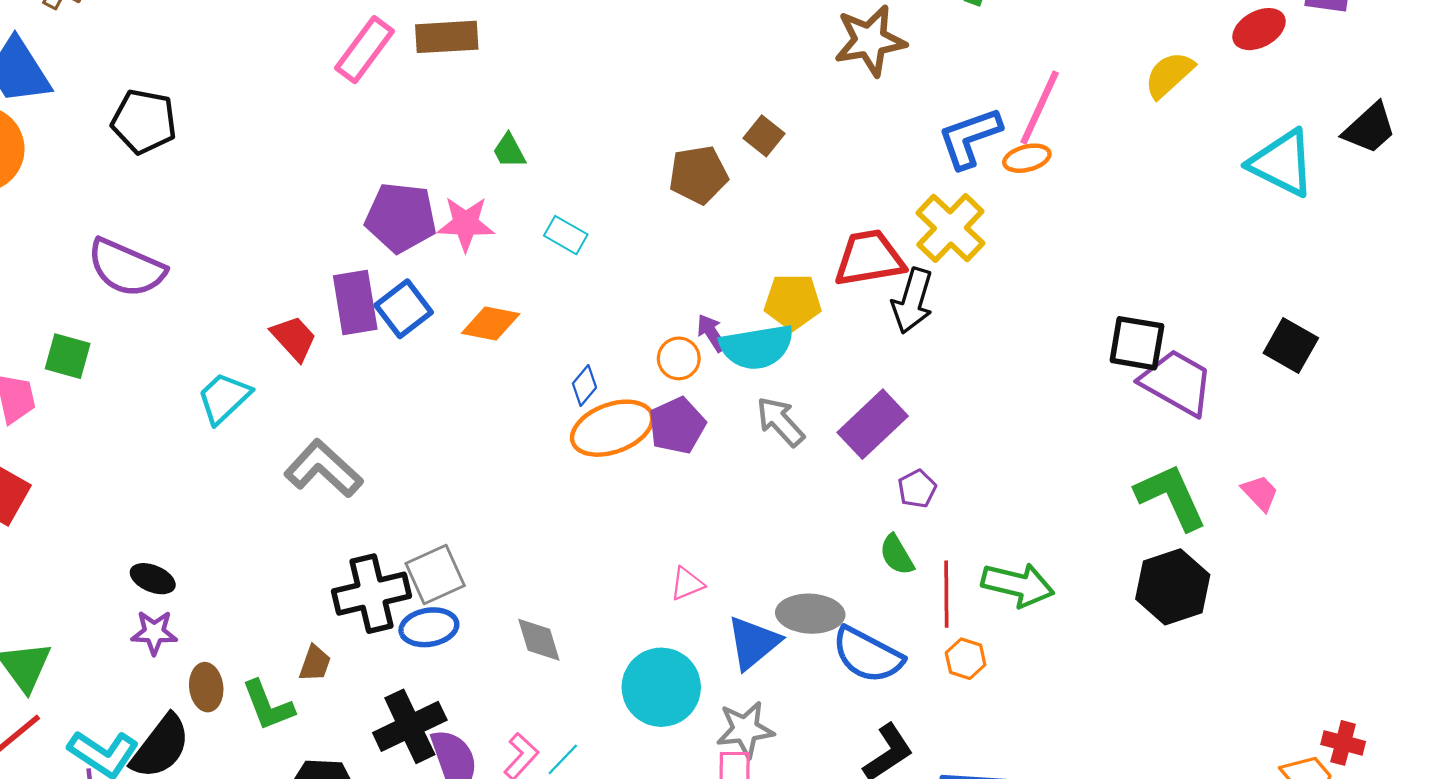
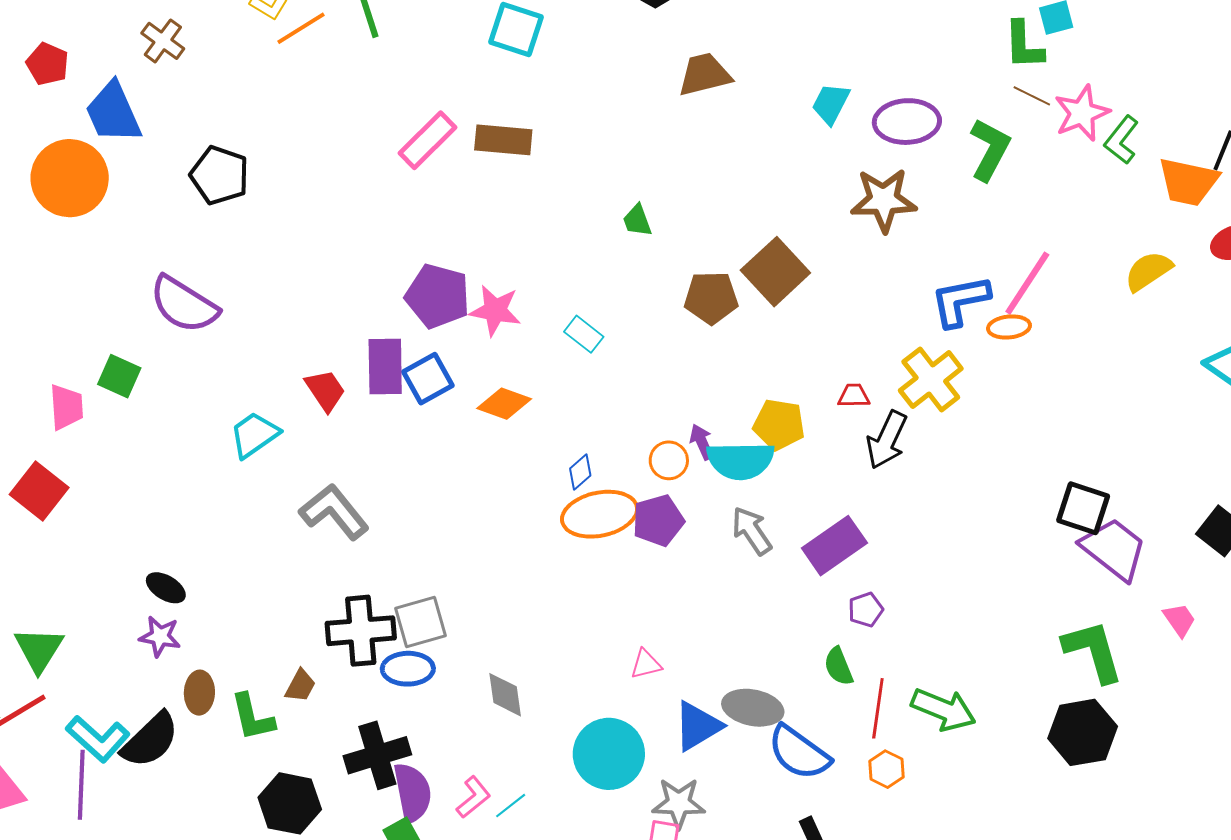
brown square: (764, 136) -> (775, 272), size x1.8
green trapezoid: (509, 151) -> (637, 221), moved
red trapezoid: (869, 258) -> (854, 396), size x0.5
pink trapezoid: (1260, 493) -> (1179, 620), moved

